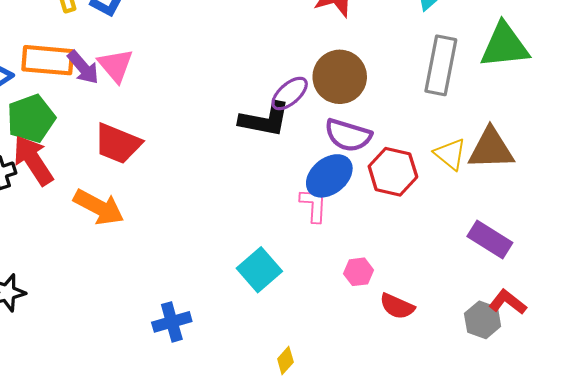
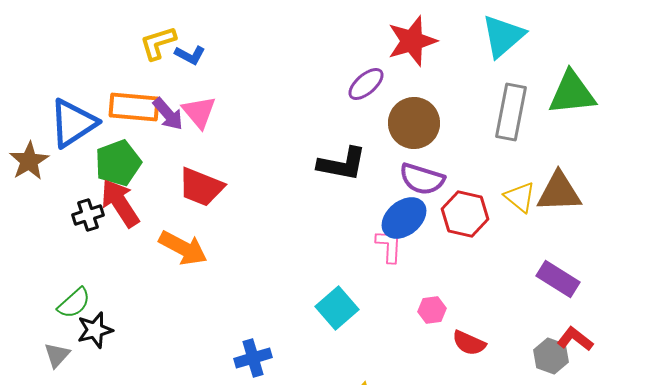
purple ellipse: (290, 94) -> (366, 84), moved

